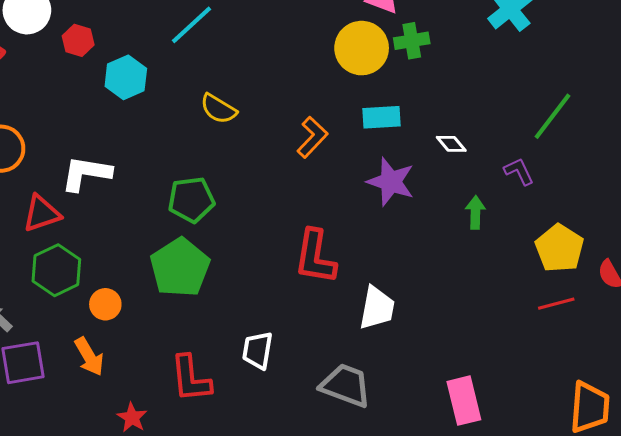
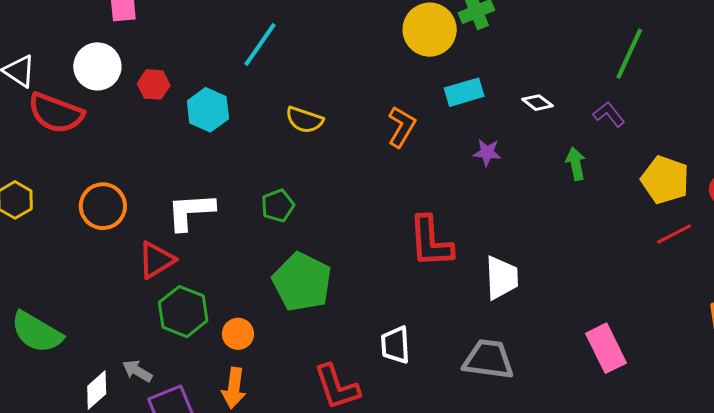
purple star: (391, 182) -> (487, 152), size x0.6
green pentagon: (191, 200) -> (278, 206), moved, size x0.7
orange arrow: (89, 357) -> (234, 388), turned 51

